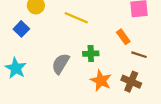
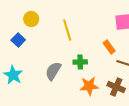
yellow line: (76, 18) -> (67, 30), turned 50
orange star: (101, 80) -> (89, 86), turned -30

